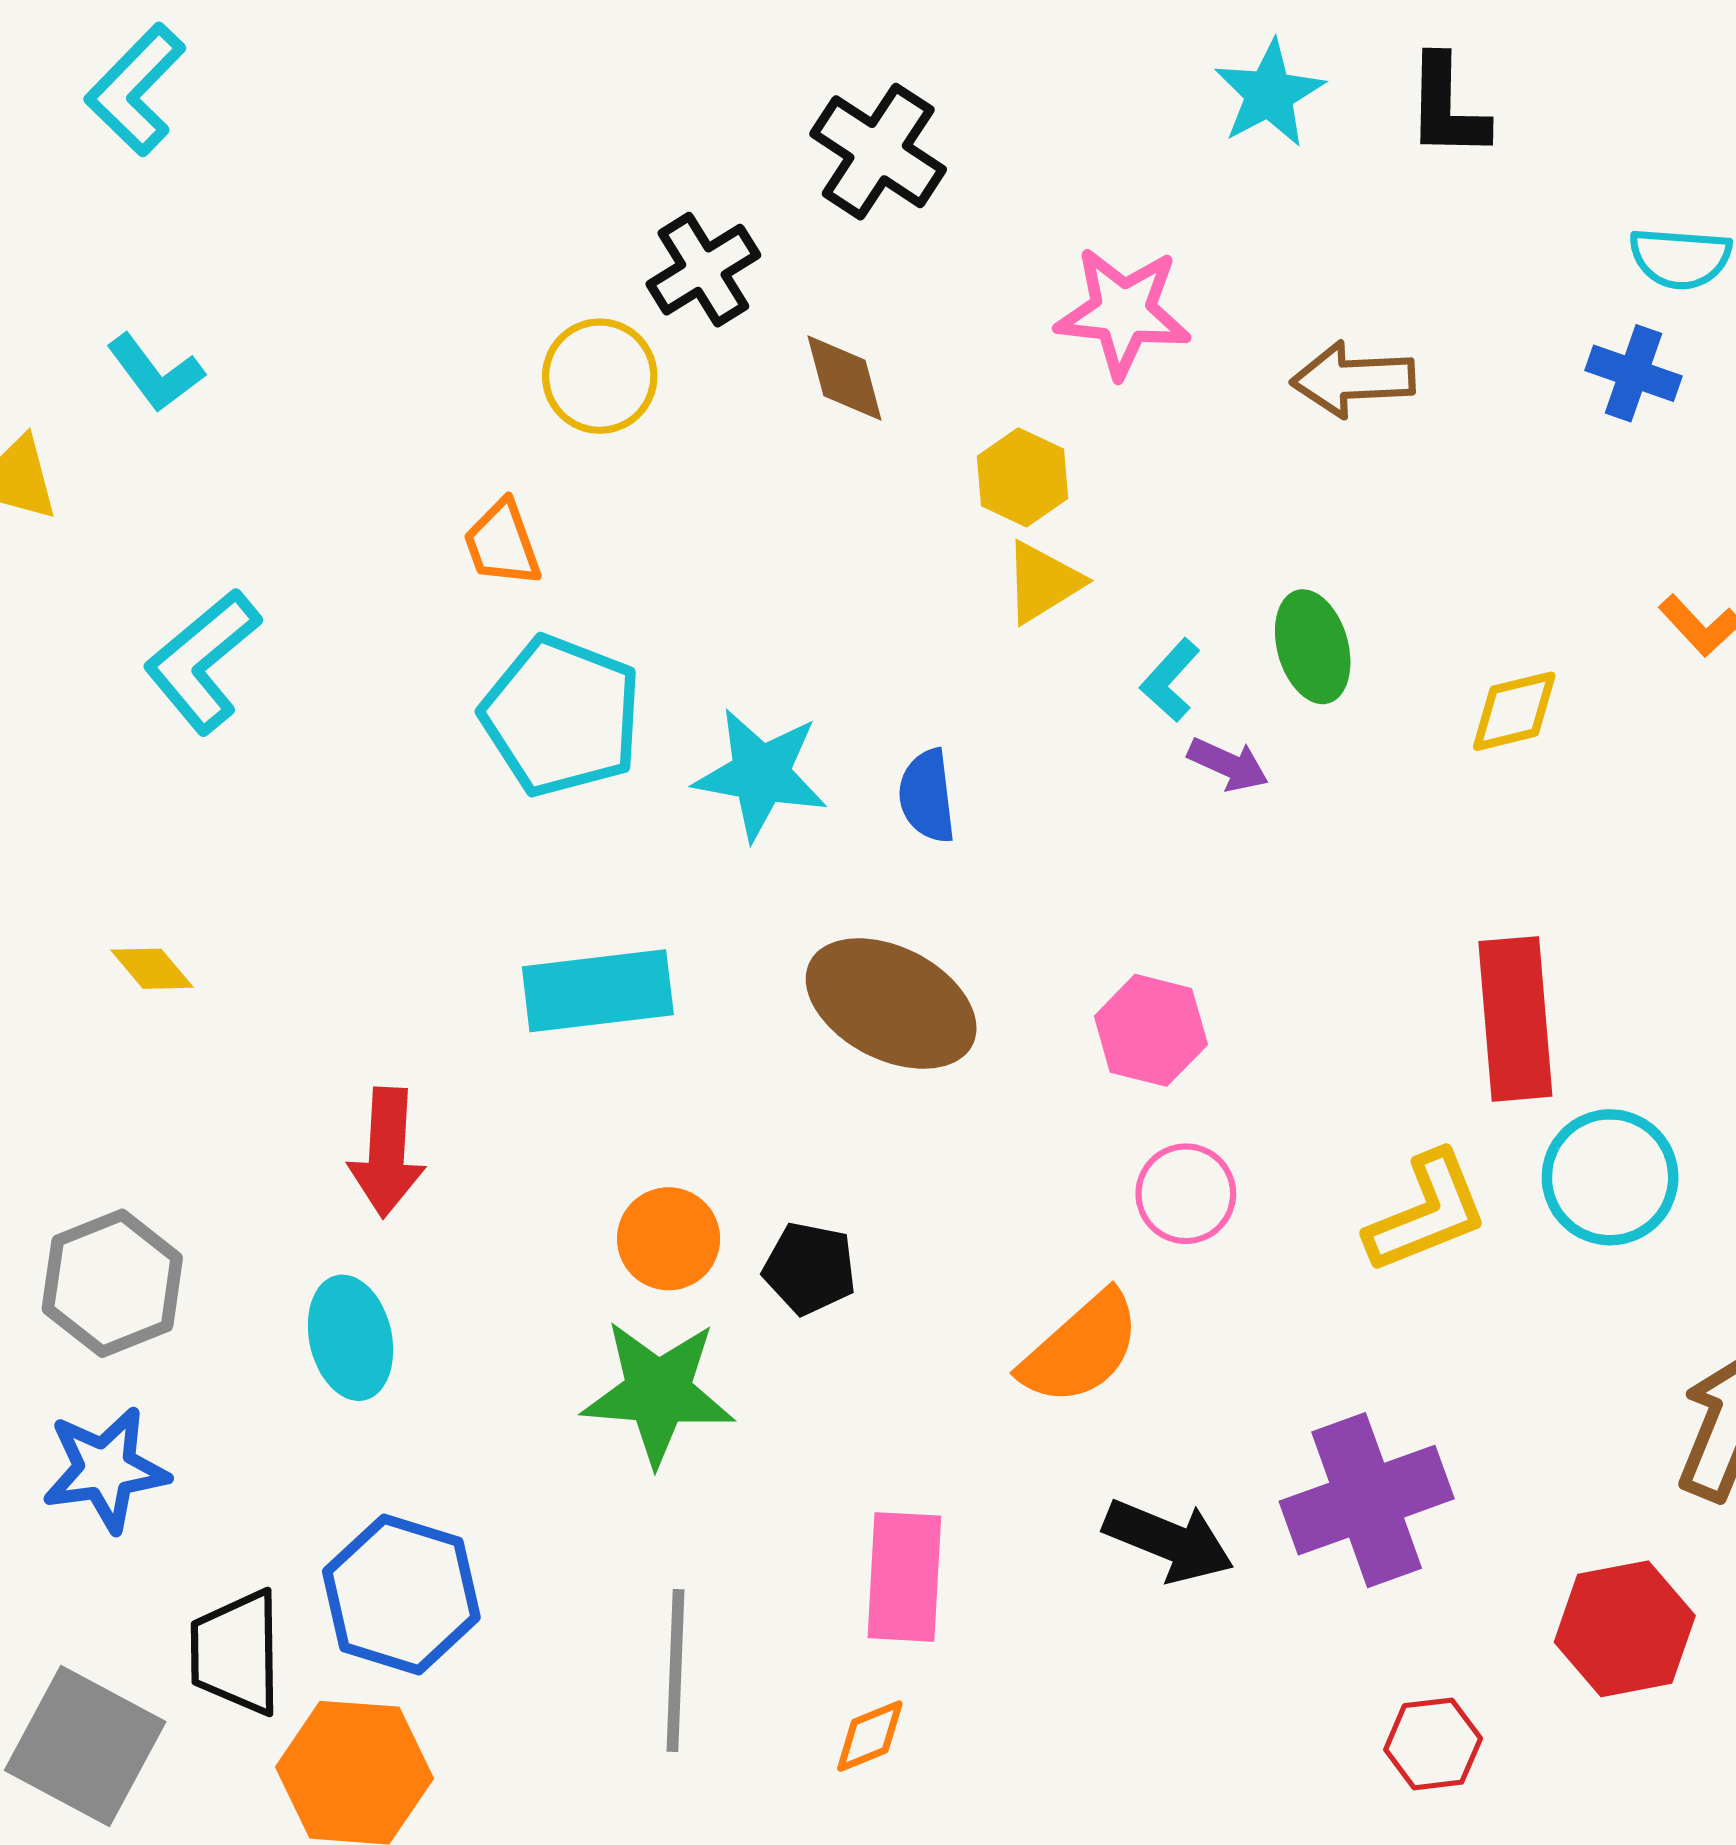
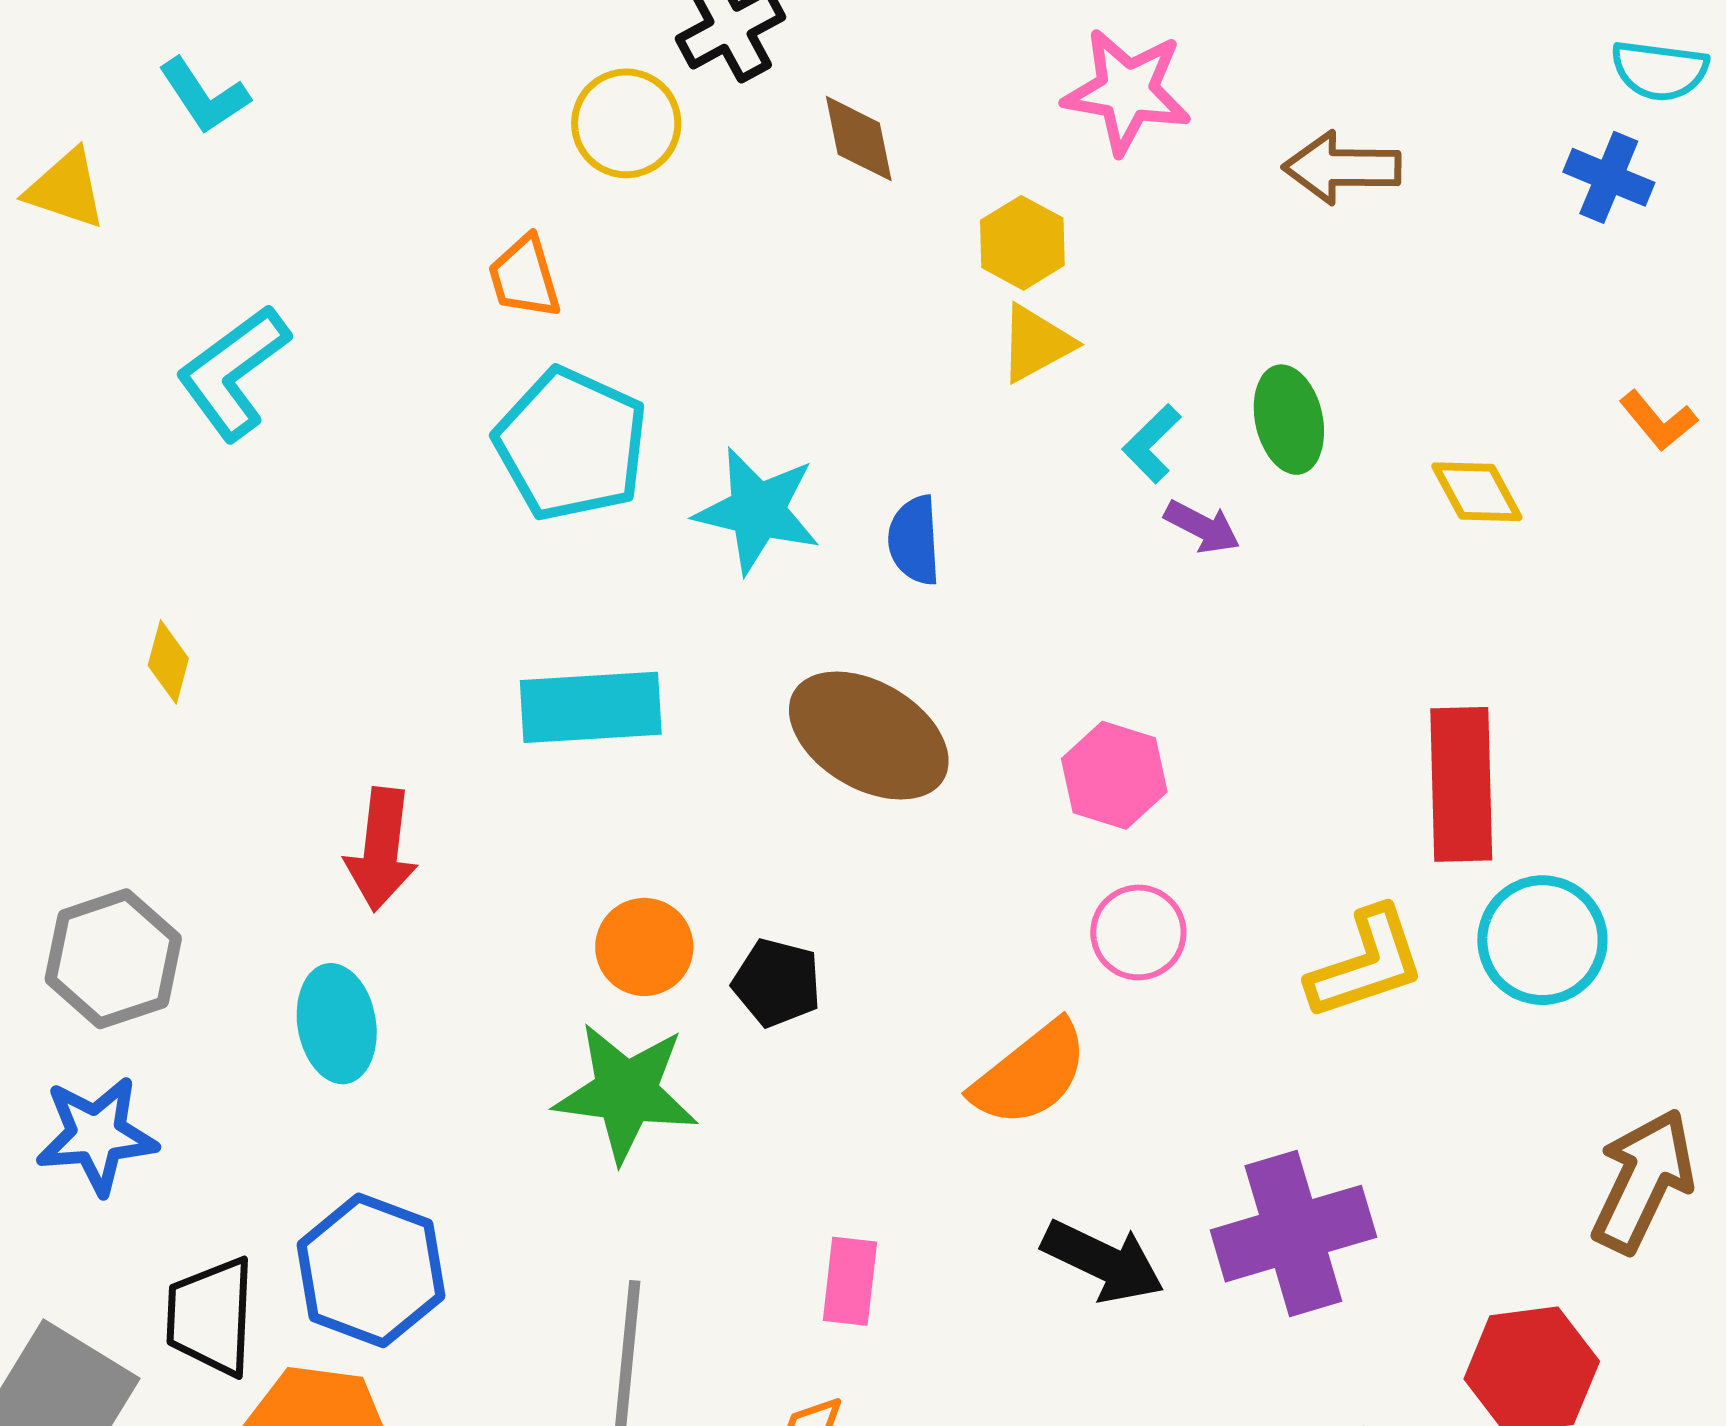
yellow diamond: (1514, 711) -> (1477, 492), turned 72
yellow diamond: (152, 969) -> (168, 662), turned 52
pink rectangle: (904, 1577) -> (850, 1281), size x0.7

